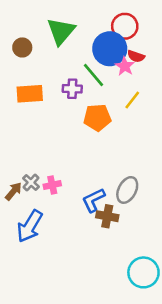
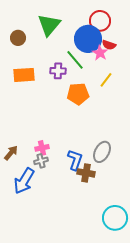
gray cross: (31, 182) -> (41, 161), moved, turned 32
blue L-shape: (93, 200) -> (75, 160), turned 135

